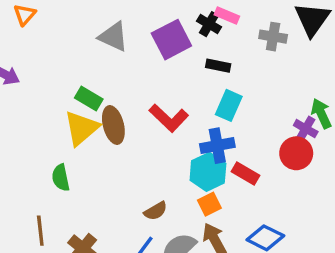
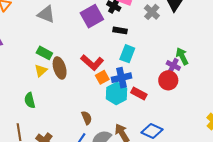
gray triangle: (113, 37) -> (46, 14), moved
gray cross: (273, 37) -> (152, 12), turned 35
yellow triangle: (81, 128) -> (41, 71), size x0.6
orange square: (209, 204) -> (102, 77), moved
brown semicircle: (156, 211) -> (87, 118), turned -80

